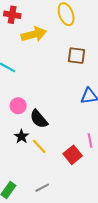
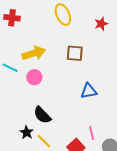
yellow arrow: (34, 34) -> (34, 53), moved
pink circle: (18, 106) -> (34, 77), moved

